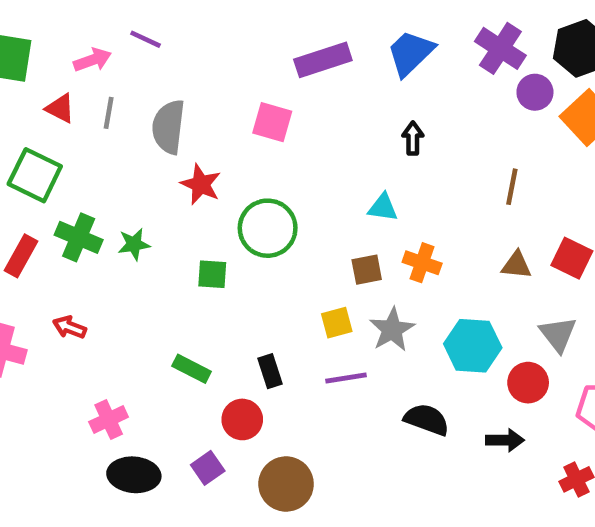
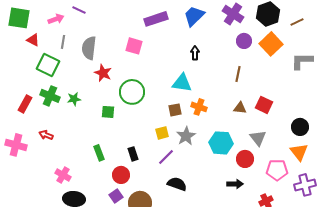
purple circle: (535, 92) -> (244, 41), moved
red triangle: (60, 108) -> (33, 40), moved
green square: (35, 175) -> (48, 65), moved
cyan triangle: (383, 207) -> (182, 83), size x1.5
green rectangle: (192, 369) -> (99, 153), turned 42
purple line: (346, 378) -> (166, 157), turned -36
pink cross: (109, 419) -> (63, 175), turned -35
black semicircle: (427, 419) -> (177, 184), moved
purple square: (208, 468) -> (116, 196), moved

